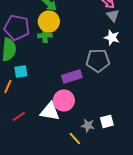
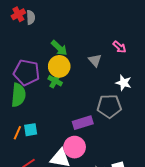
gray triangle: (113, 15) -> (95, 60), moved
green cross: (45, 35) -> (55, 81), turned 32
cyan square: (21, 71) -> (31, 130), moved

